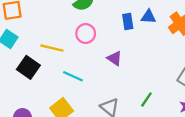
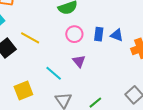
pink circle: (86, 34) -> (74, 34), moved
cyan line: (73, 76) -> (54, 73), moved

